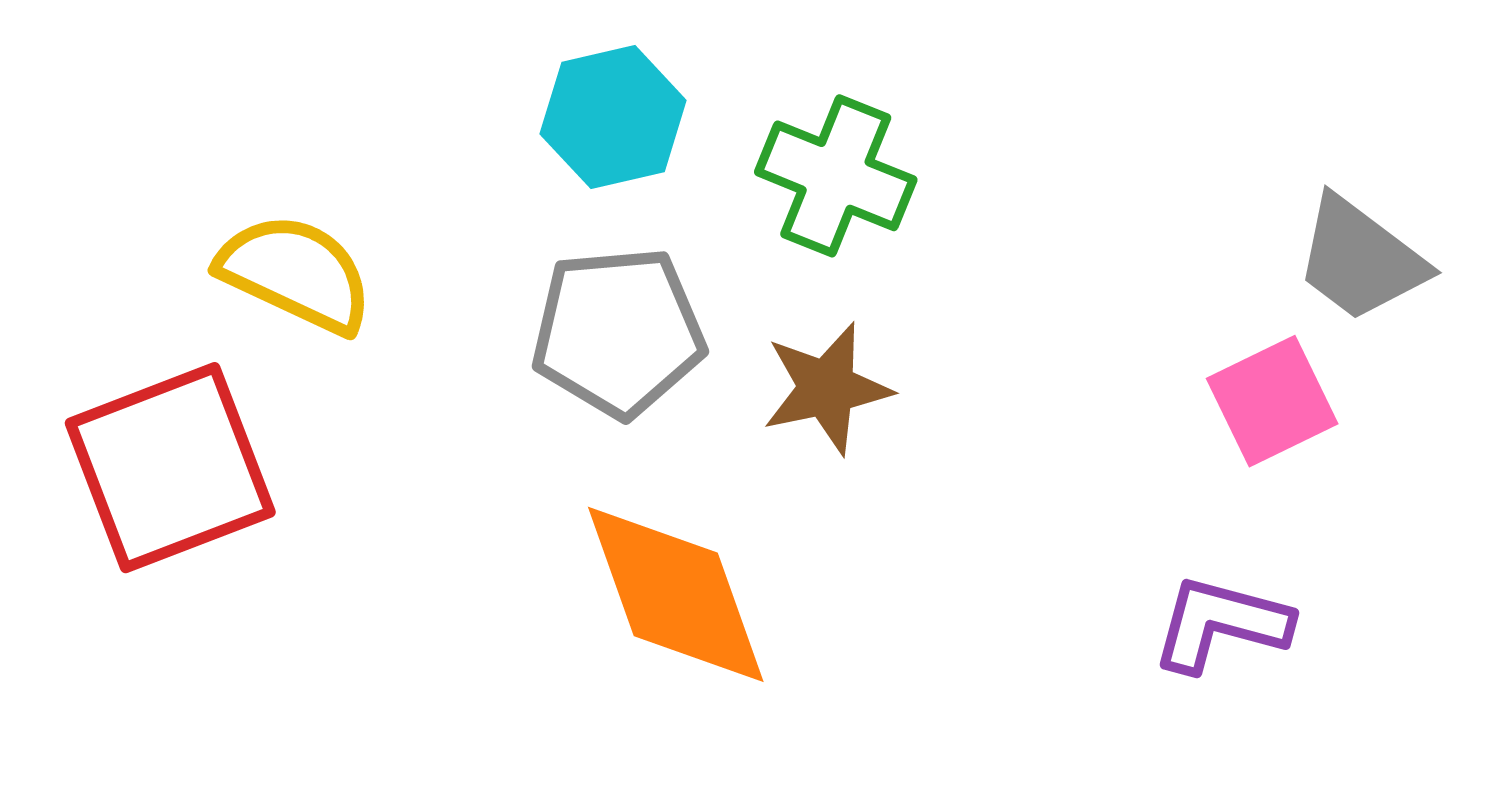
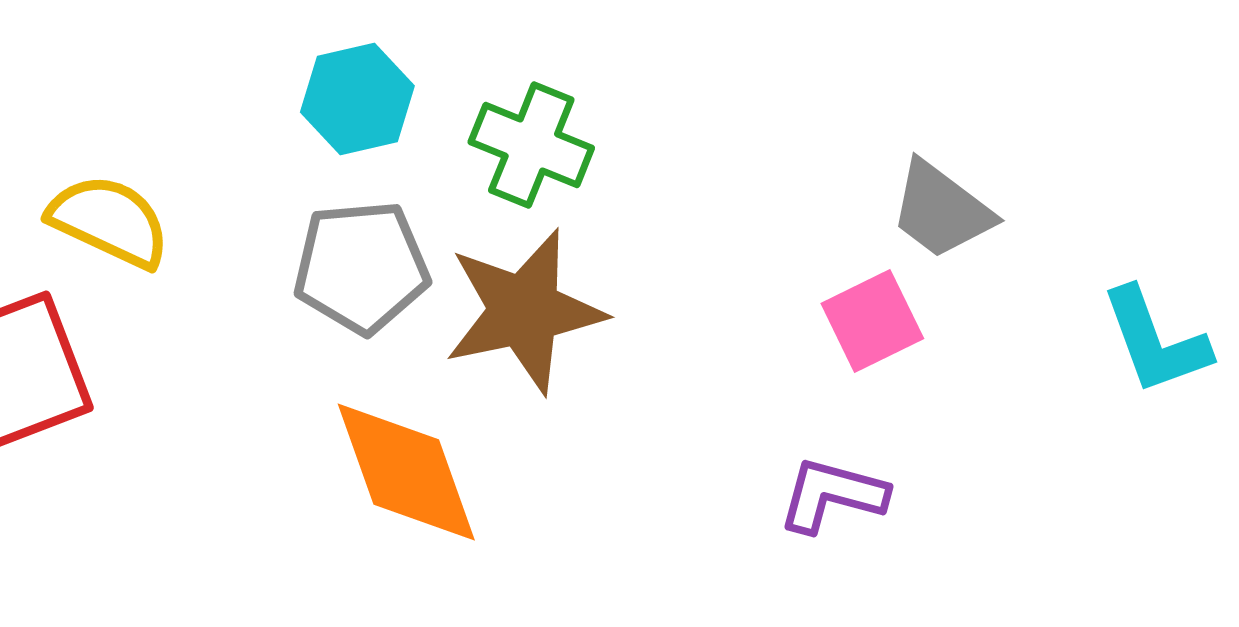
brown star: (827, 388) -> (524, 311), size x1.6

